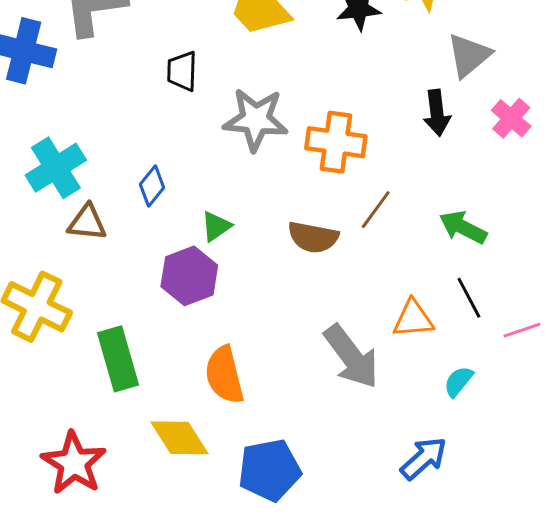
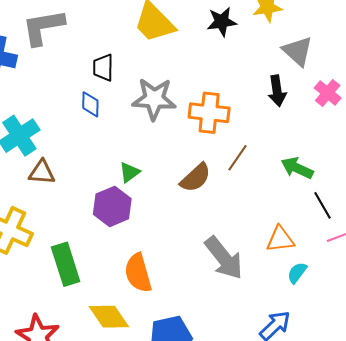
gray triangle: (469, 55) -> (298, 51), turned -36
blue diamond: (152, 186) -> (90, 104), moved, turned -36
brown semicircle: (313, 237) -> (195, 178), turned -52
black line: (469, 298) -> (322, 205), moved
orange triangle: (413, 319) -> (280, 239), moved

